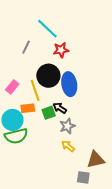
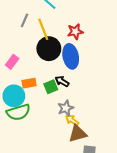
red star: (61, 50) -> (75, 32), moved
yellow line: (35, 90) -> (43, 29), moved
gray star: (67, 126) -> (66, 108), moved
brown triangle: (96, 160) -> (78, 134), moved

